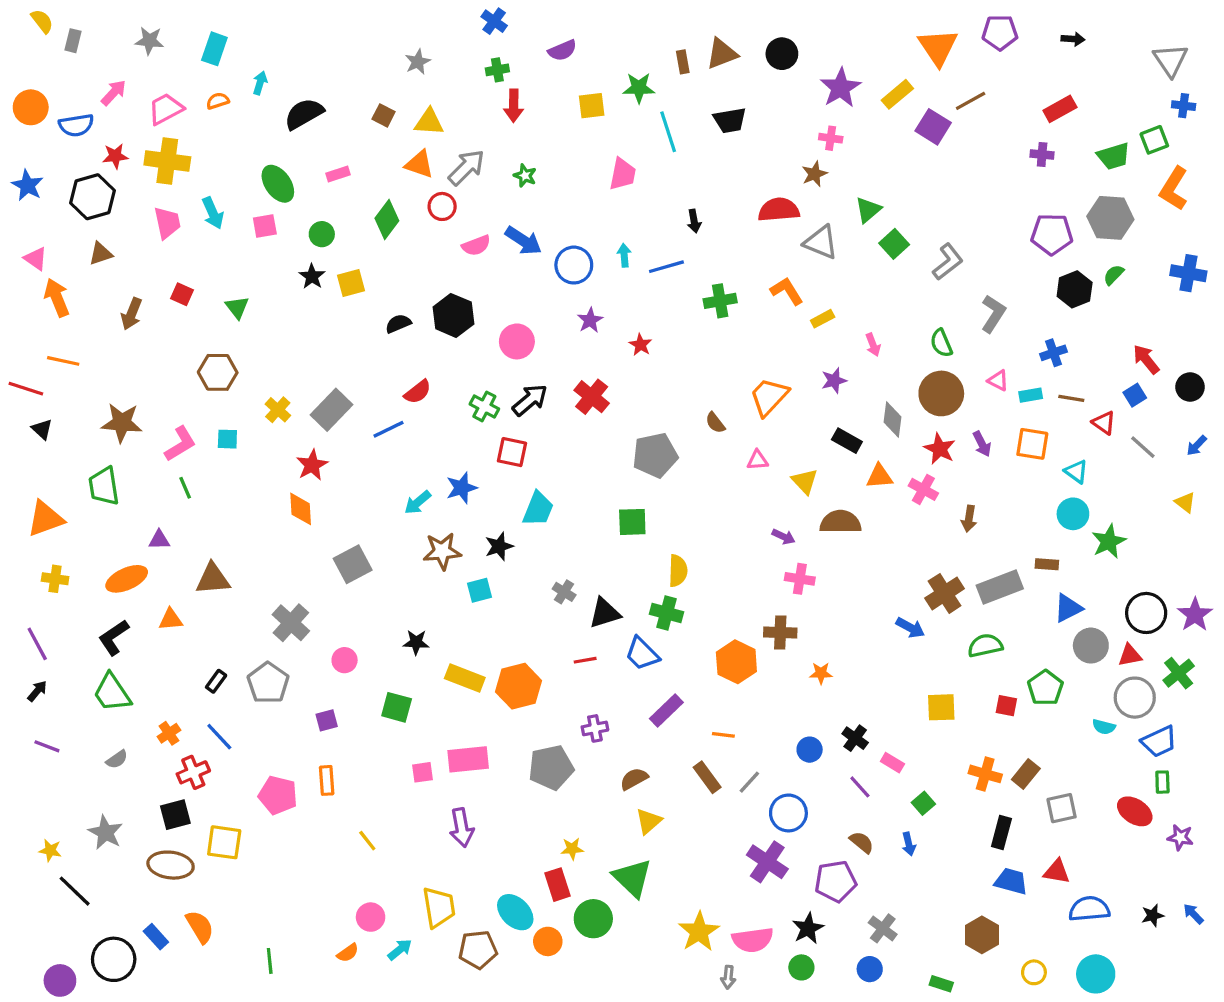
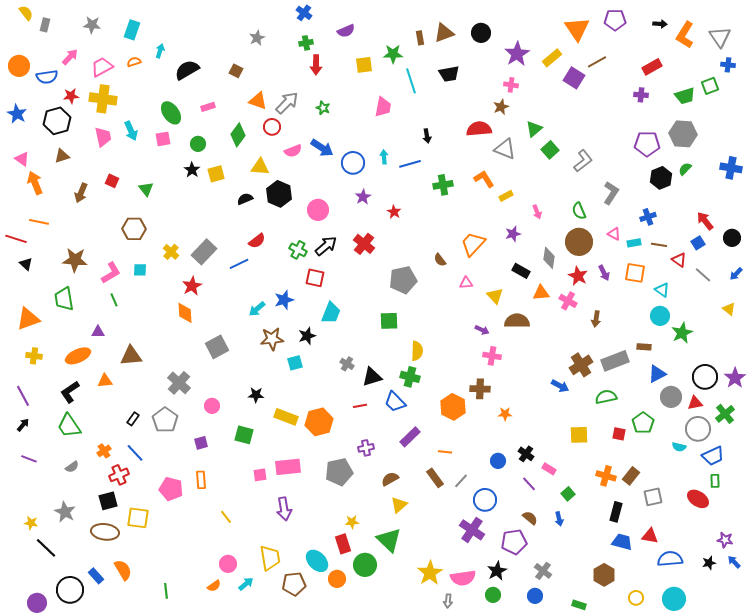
yellow triangle: (429, 122) -> (260, 167), moved
orange L-shape: (1174, 189) -> (685, 35), moved
purple star: (1180, 837) -> (725, 540), moved

